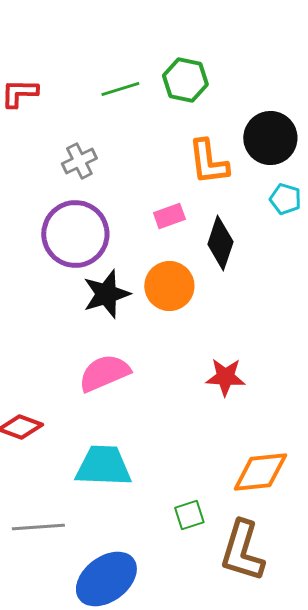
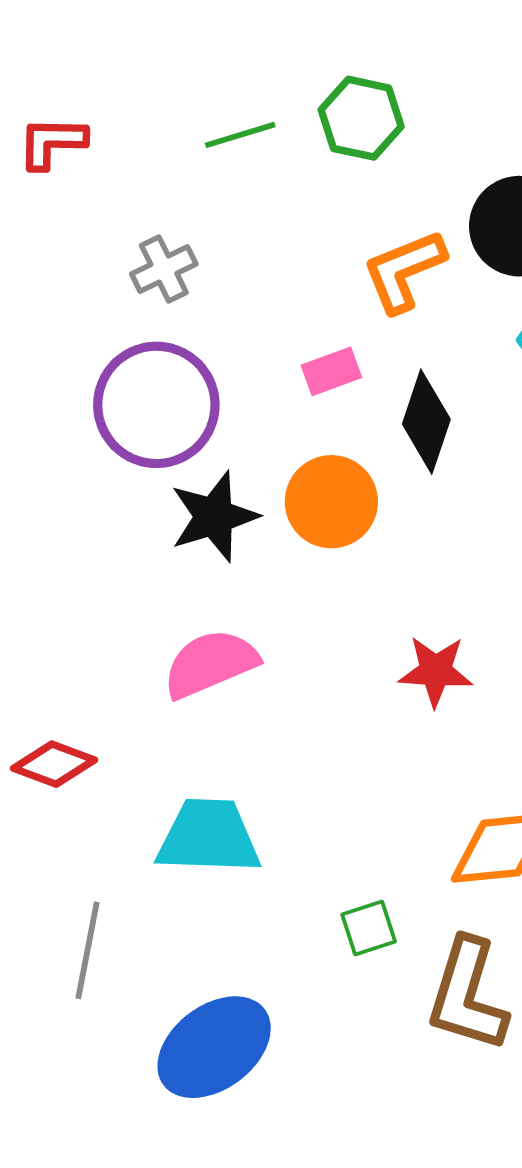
orange L-shape: (208, 162) -> (404, 271), turned 75
gray line: (38, 527) -> (87, 950), turned -75

